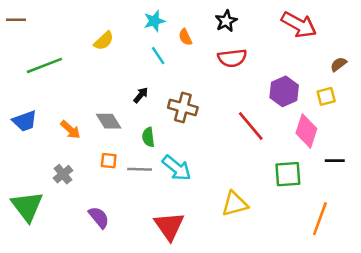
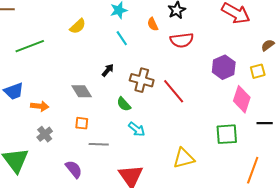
orange semicircle: (185, 37) -> (153, 24), moved
red line: (251, 126) -> (174, 91), moved
orange arrow: (70, 130) -> (40, 106), moved, turned -36
green semicircle: (148, 137) -> (124, 104), moved, turned -35
cyan arrow: (177, 168) -> (137, 129), size x0.7
gray line: (140, 169) -> (99, 144), moved

